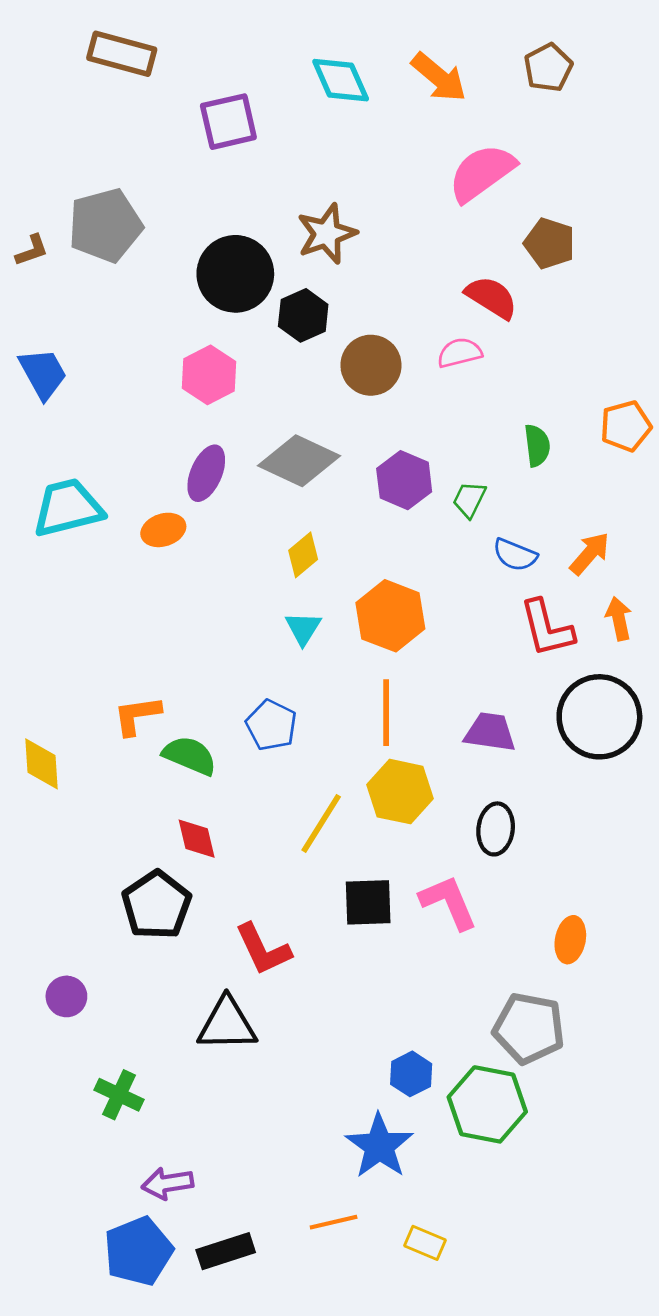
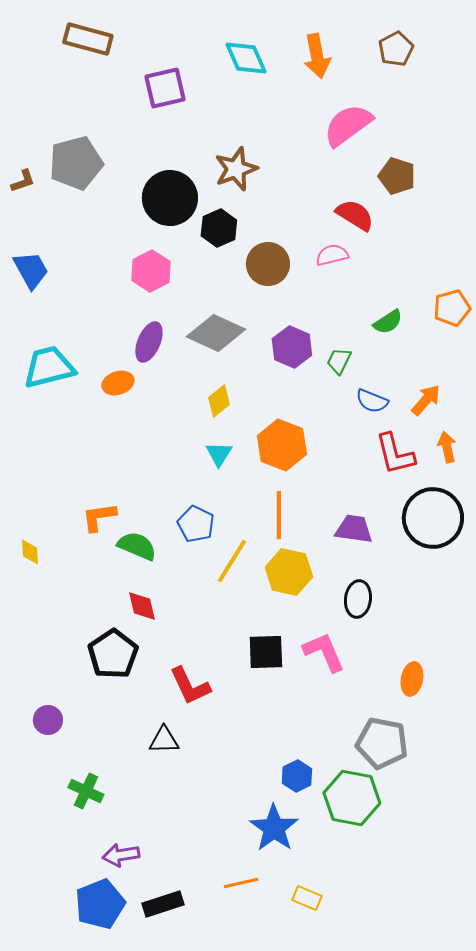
orange arrow: (439, 77) -> (317, 56), turned 39
green semicircle: (537, 446) -> (388, 322), turned 64
yellow diamond: (42, 764) -> (30, 552), size x0.7
yellow line: (321, 823) -> (232, 561), moved
black triangle: (227, 1024) -> (164, 740), size x0.7

